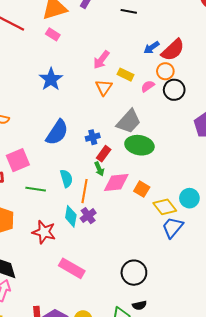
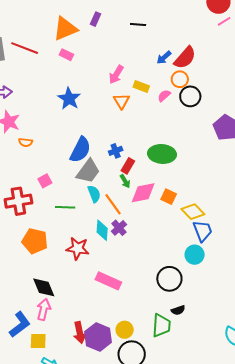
gray trapezoid: (129, 122) -> (88, 171), moved
pink square: (18, 160) -> (45, 181), size x0.6
orange line: (85, 191) -> (113, 204), turned -40
cyan circle: (189, 198) -> (195, 255), moved
blue trapezoid: (173, 227) -> (203, 231), turned 125

